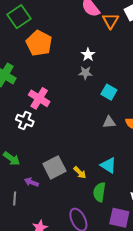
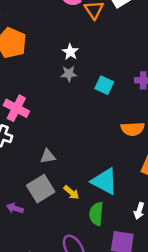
cyan square: (109, 92) -> (104, 85), moved
gray triangle: (109, 122) -> (48, 156), moved
cyan triangle: (108, 165) -> (105, 181), size x1.4

